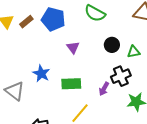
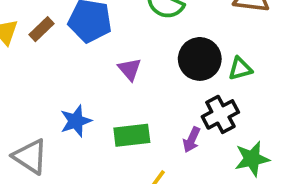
black circle: (112, 45) -> (200, 59), size x1.5
blue star: (41, 74) -> (76, 121), turned 30

